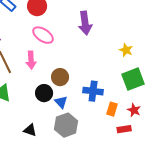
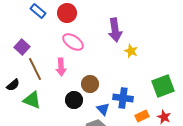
yellow star: (126, 50) -> (131, 51), moved
blue triangle: (61, 102) -> (103, 109), moved
orange rectangle: (112, 109) -> (142, 116), turned 48

